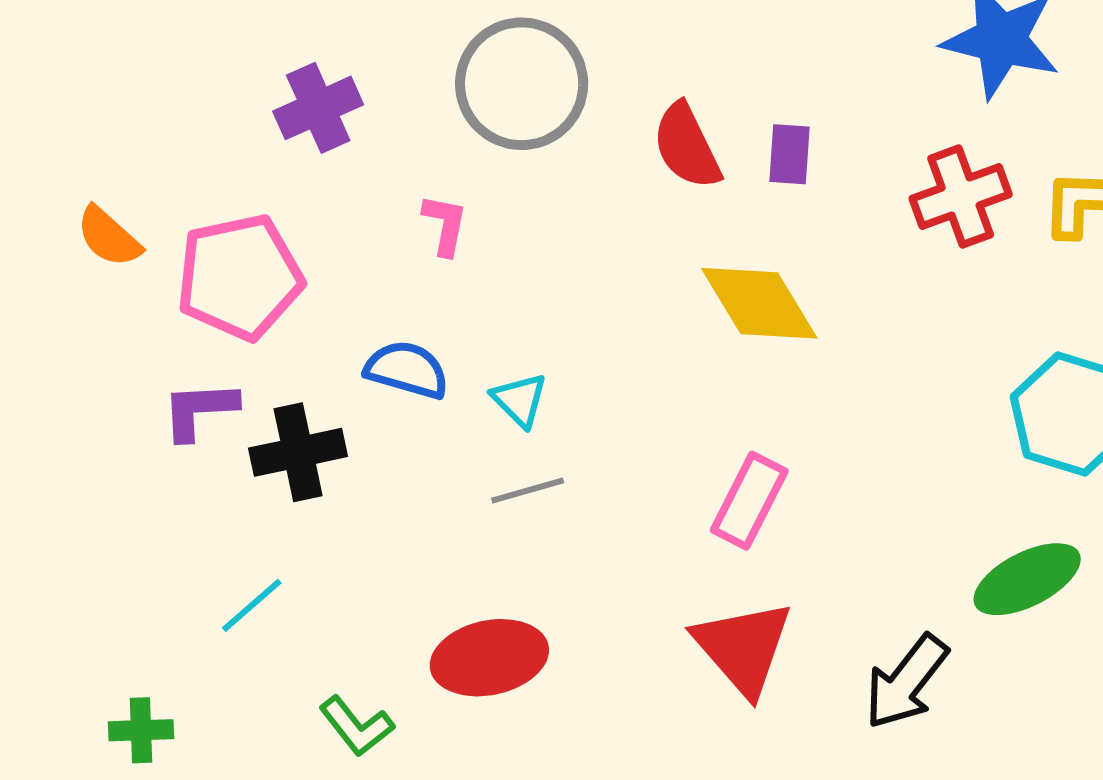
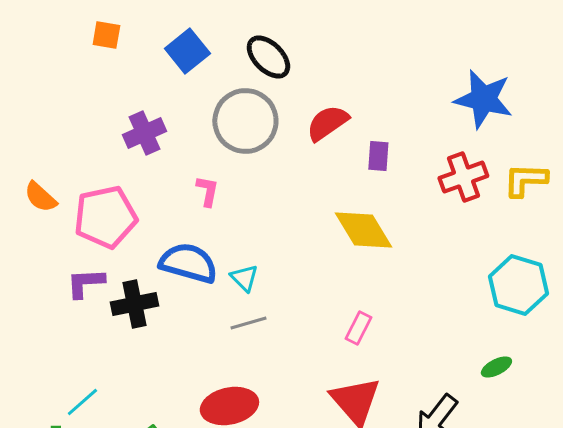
red semicircle: (687, 146) -> (327, 123), moved, turned 81
blue semicircle: (407, 370) -> (188, 263), size x1.4
pink rectangle: (749, 501) -> (358, 328), size x0.7
green ellipse: (1027, 579) -> (496, 367), size x0.6
cyan line: (252, 605) -> (82, 402), moved

